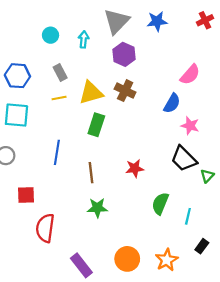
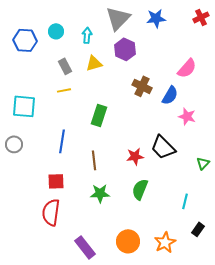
blue hexagon: (17, 76) -> (25, 40), moved
brown cross: (125, 91) -> (142, 86), moved
yellow triangle: (91, 93) -> (94, 63), moved, size x0.7
black trapezoid: (184, 159) -> (163, 147), moved
red square: (26, 195) -> (56, 181), moved
green semicircle: (160, 204) -> (140, 189), moved

